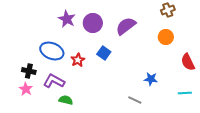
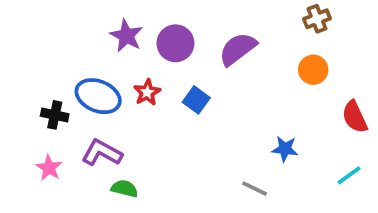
red star: (78, 60) -> (147, 92), moved
black cross: (29, 71) -> (55, 115), moved
cyan line: (185, 93) -> (349, 175), turned -32

